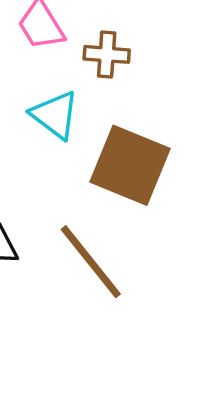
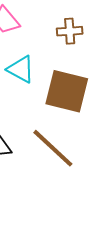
brown cross: (107, 54) -> (70, 31), moved

